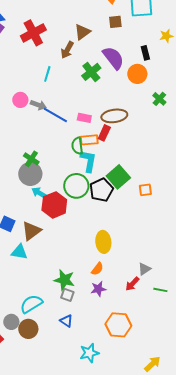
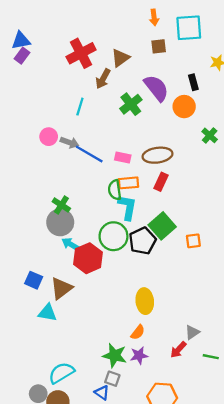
red cross: (33, 33) -> (81, 53), moved
red rectangle: (104, 133) -> (161, 182), moved
green star: (64, 280) -> (115, 356), moved
gray square: (67, 295) -> (112, 379), moved

